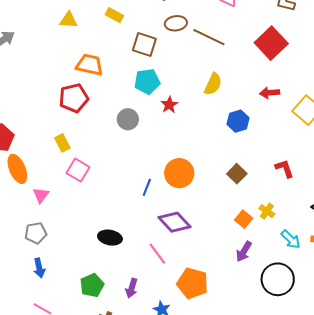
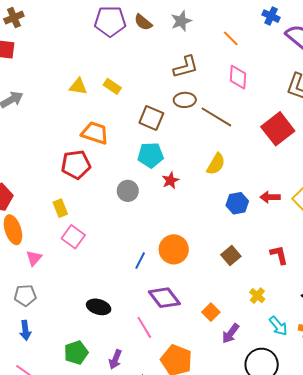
yellow rectangle: (114, 15) -> (112, 86), moved
red arrow: (270, 93) -> (270, 197), moved
orange square: (244, 219) -> (211, 312), moved

